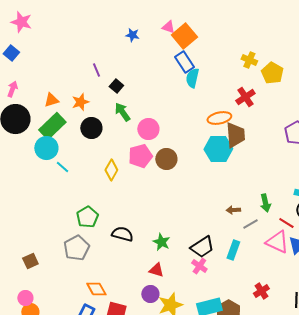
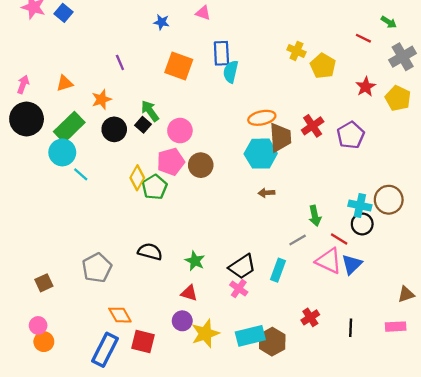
orange square: (184, 36) -> (179, 66), moved, turned -30
blue square: (11, 53) -> (63, 13), moved
blue rectangle: (184, 62) -> (221, 53), turned 30
black square: (116, 86) -> (143, 125), moved
red cross: (245, 97) -> (313, 126), moved
orange triangle: (51, 100) -> (65, 83), moved
brown arrow: (233, 210) -> (266, 193), moved
green pentagon: (87, 217) -> (155, 187), moved

